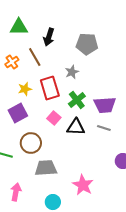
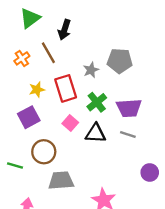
green triangle: (19, 27) -> (30, 18), turned -36
gray pentagon: (87, 44) -> (120, 61), moved

